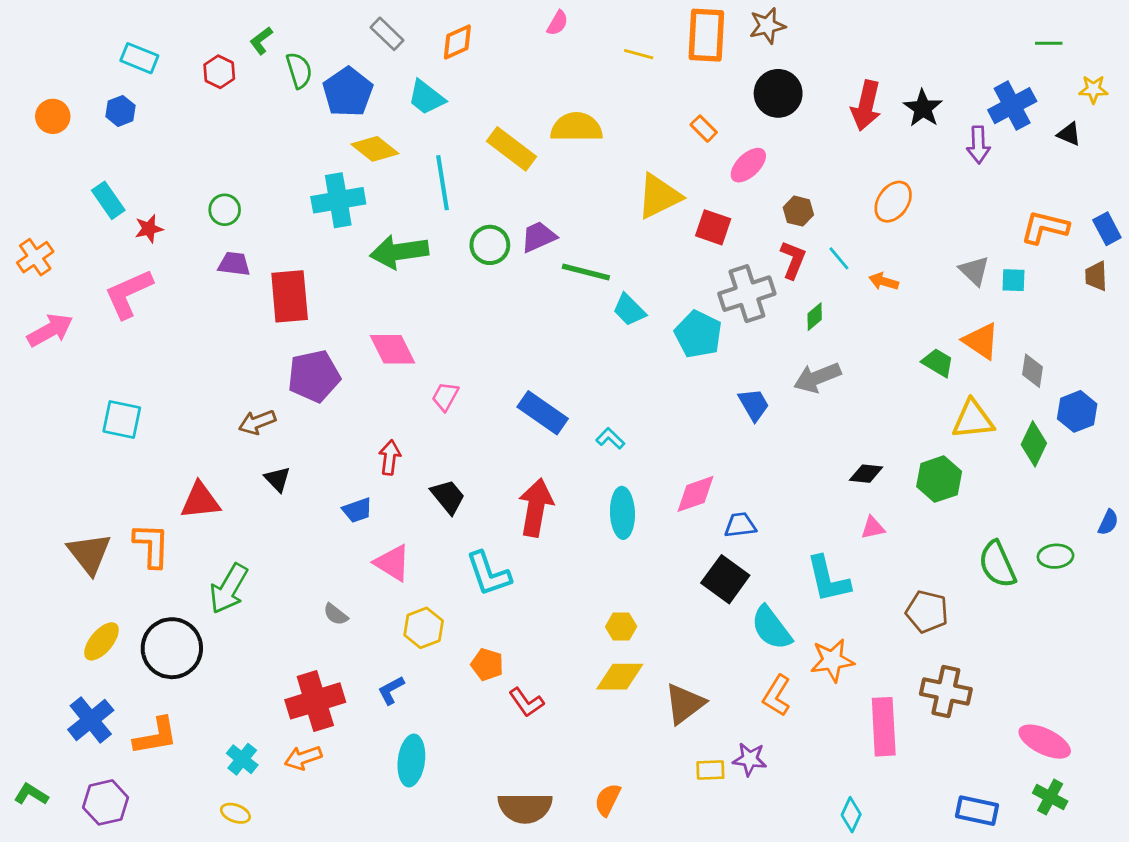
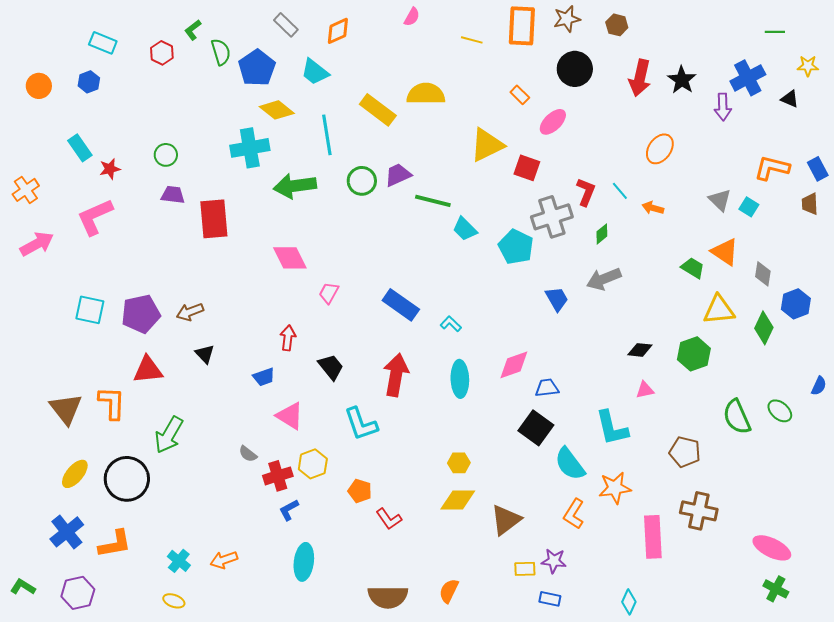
brown hexagon: (798, 211) -> (617, 25), moved
cyan square: (1014, 280) -> (749, 207), turned 30
purple pentagon: (314, 376) -> (141, 314), moved
green ellipse: (1055, 556) -> (780, 411), turned 45
red cross: (315, 701) -> (278, 476), moved, size x0.7
blue rectangle: (977, 811) -> (550, 599), moved, size x0.7

